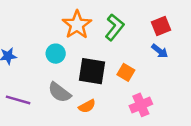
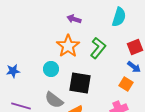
orange square: (126, 72) -> (126, 84), moved

